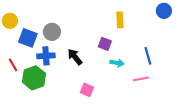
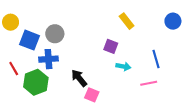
blue circle: (164, 11) -> (173, 21), moved
yellow rectangle: (120, 20) -> (127, 21), turned -35
black arrow: (75, 57) -> (79, 78), moved

